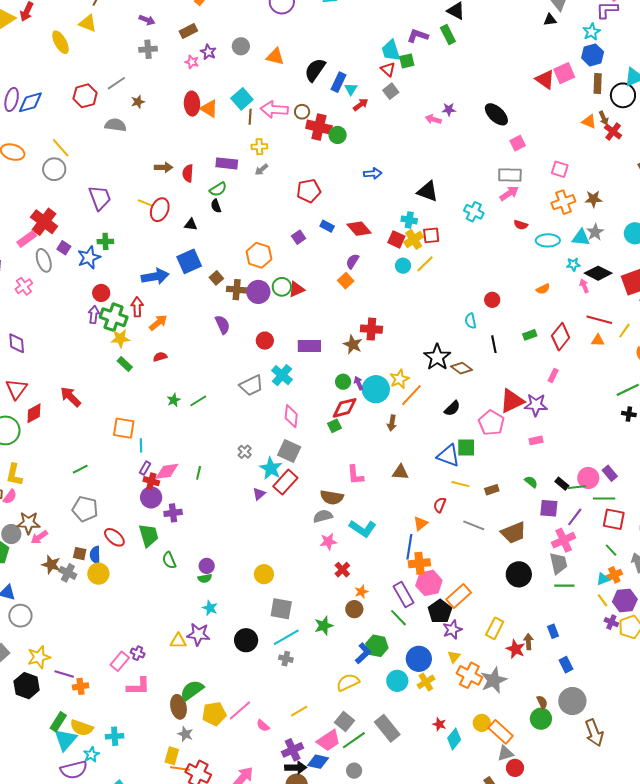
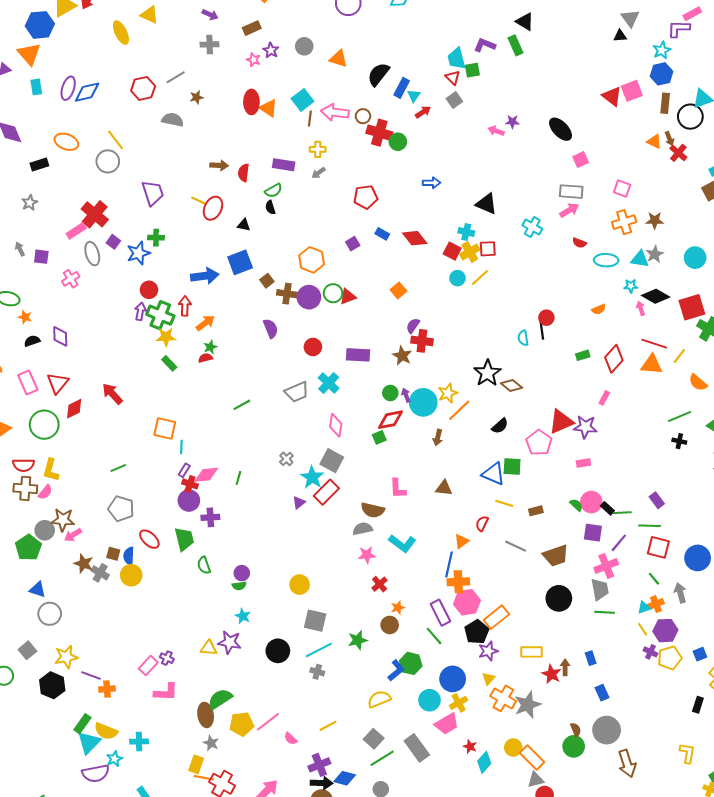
purple semicircle: (352, 261) -> (413, 326), moved
orange triangle: (598, 340) -> (652, 364), size x1.6
black line: (494, 344) -> (542, 331), moved
green star: (174, 400) -> (210, 347), moved
pink circle: (588, 478) -> (591, 502), moved
yellow rectangle: (495, 628) -> (531, 652), turned 60
pink trapezoid: (329, 741) -> (447, 724), moved

